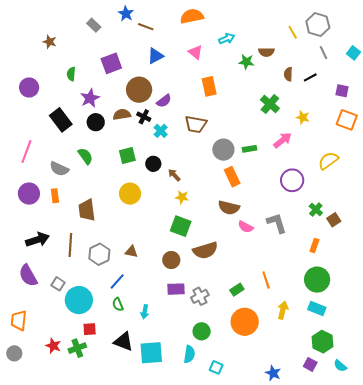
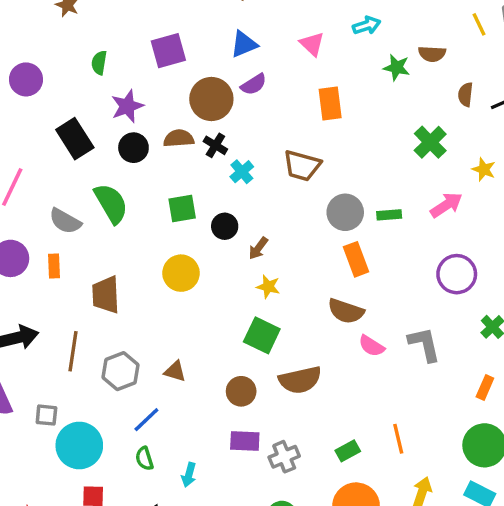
purple semicircle: (164, 101) -> (254, 84), moved
green semicircle: (85, 156) -> (111, 203), size x1.4
brown arrow: (174, 175) -> (258, 248), turned -104
gray square: (58, 284) -> (46, 415), turned -32

